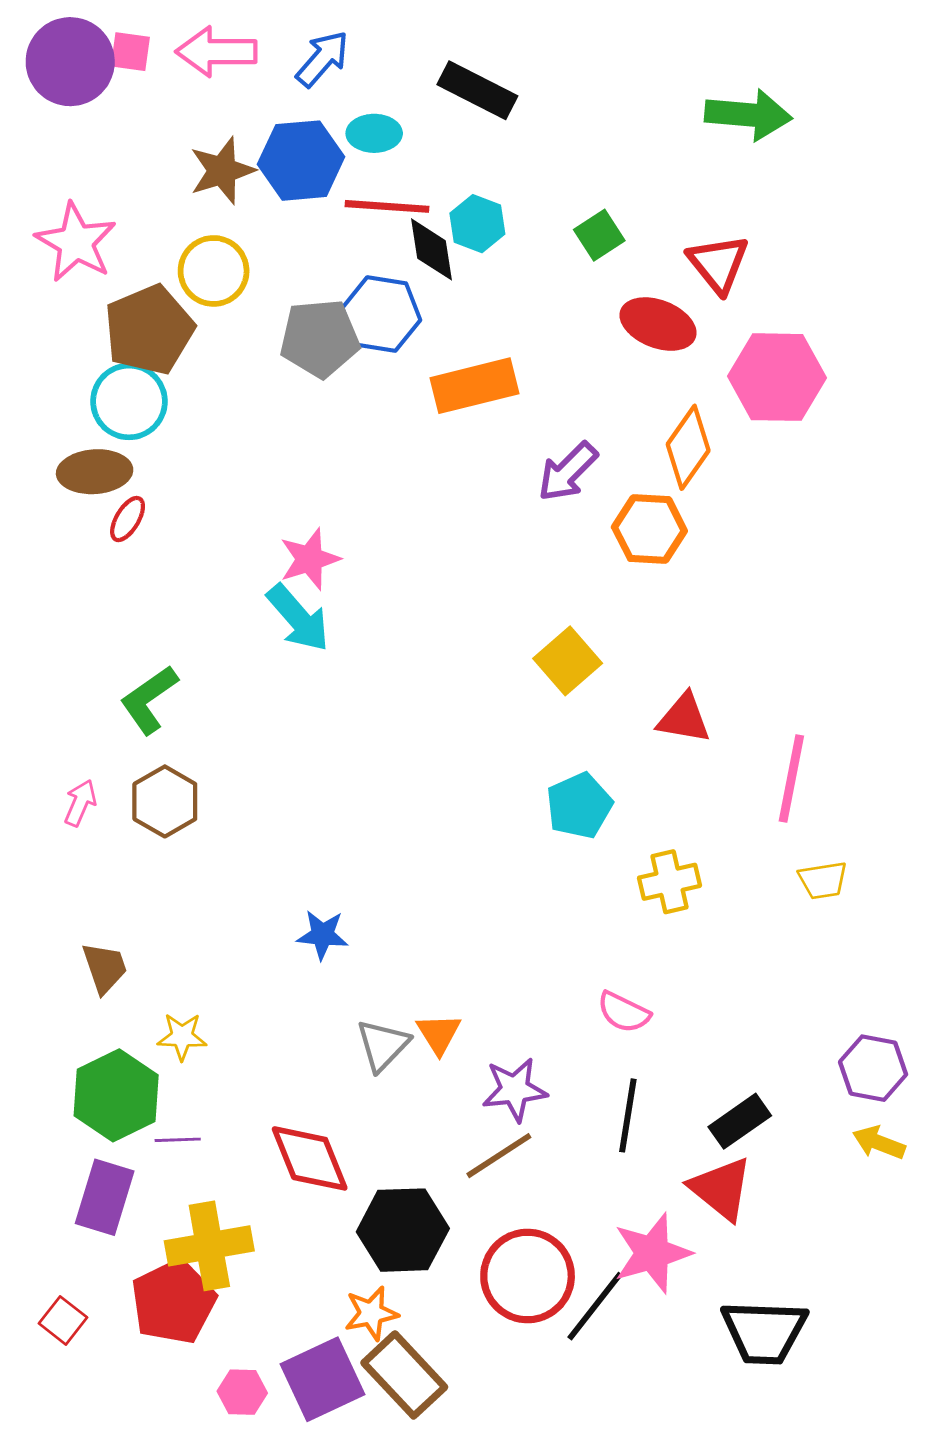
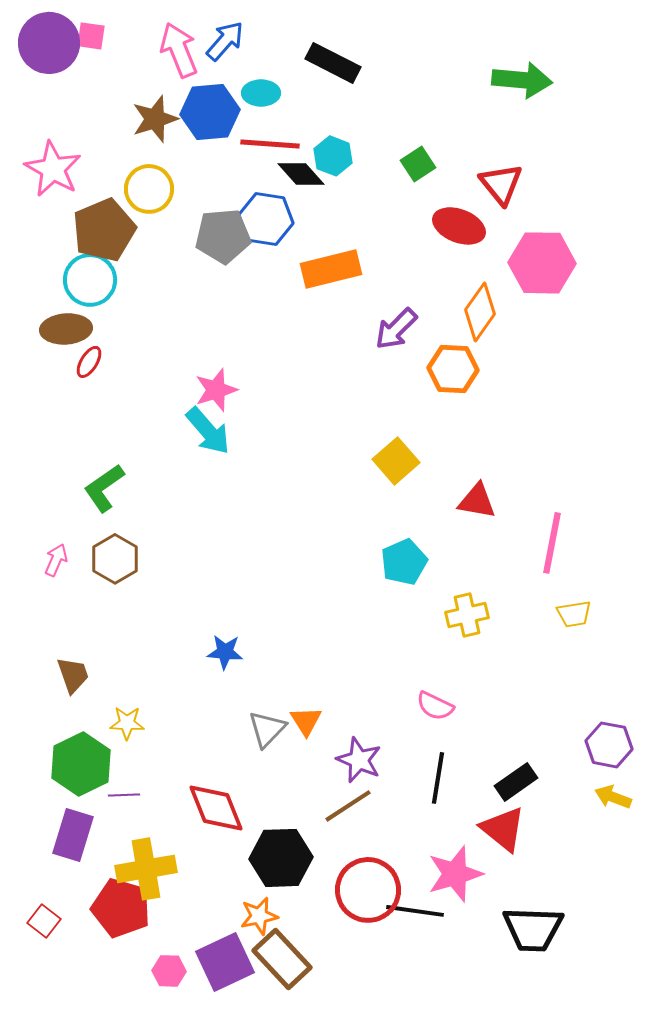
pink arrow: (216, 52) -> (179, 50), moved, turned 68
black diamond: (431, 249) -> (301, 174), turned -33
purple star: (515, 1090) -> (359, 760), turned 30
red pentagon: (173, 1302) -> (121, 908), turned -30
black line: (595, 1306) -> (415, 911), turned 60

